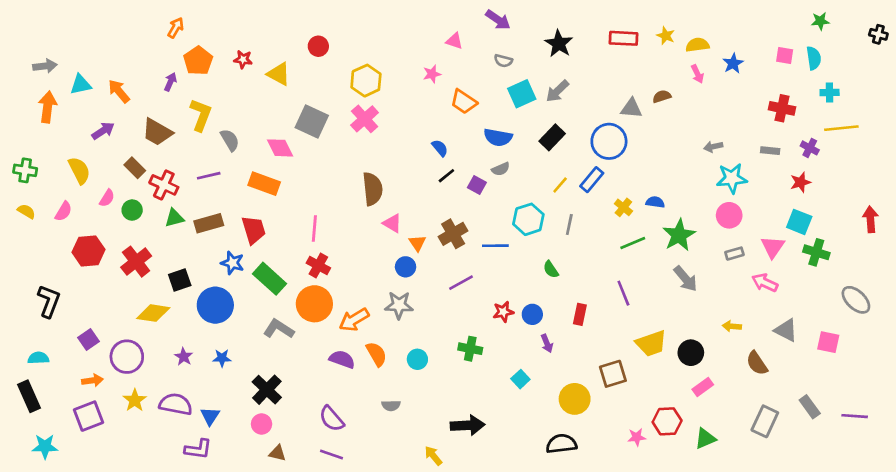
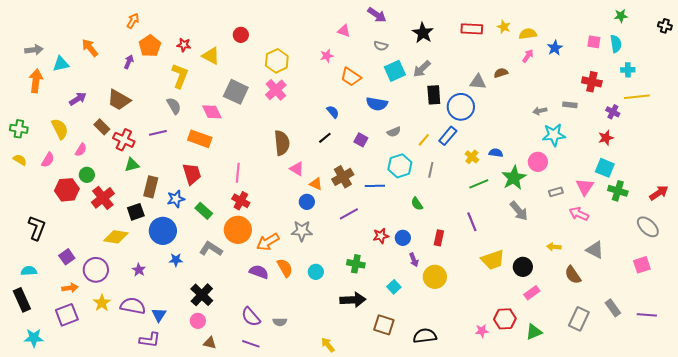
pink arrow: (697, 74) -> (528, 56), turned -120
orange arrow: (119, 91) -> (90, 48), moved
yellow L-shape: (201, 115) -> (180, 76), moved
black rectangle: (552, 137) -> (434, 95), moved, turned -48
gray rectangle: (770, 151) -> (570, 105), moved
gray semicircle: (501, 169) -> (394, 132), moved
black line: (446, 176) -> (325, 138), moved
green circle: (132, 210) -> (87, 175), moved
pink circle: (729, 215) -> (538, 162), moved
red arrow: (870, 219) -> (659, 193), moved, turned 60
brown rectangle: (209, 223) -> (151, 187), moved, turned -60
orange triangle: (417, 243) -> (316, 184), turned -32
blue star: (232, 263) -> (176, 199), turned -30
green rectangle: (269, 279) -> (204, 211), size x0.7
pink square: (828, 342) -> (642, 265), moved, turned -30
blue star: (222, 358) -> (176, 260), moved
brown square: (613, 374) -> (384, 325), moved, turned 35
yellow circle: (575, 399) -> (435, 277), moved
gray semicircle: (391, 406) -> (280, 322), moved
black arrow: (468, 425) -> (353, 300), moved

